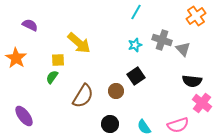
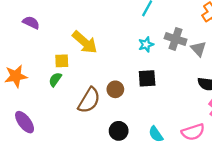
orange star: (16, 58) -> (16, 76), moved, turned 30
black square: (136, 76) -> (147, 78), turned 30
brown circle: (116, 91) -> (115, 89), moved

